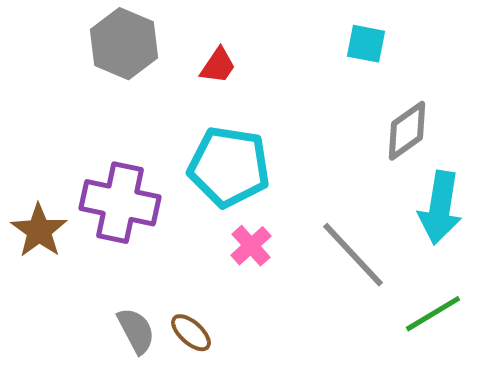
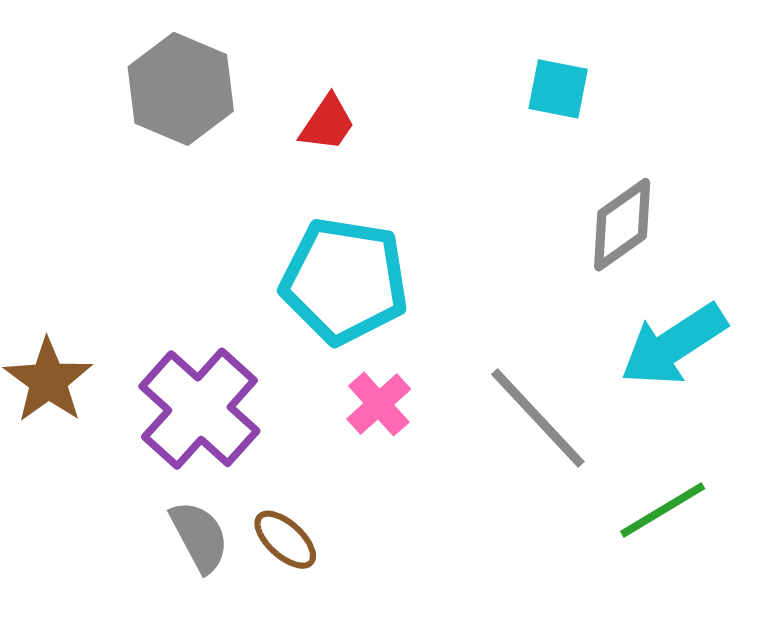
purple cross: (120, 203) -> (199, 409), moved, turned 30
cyan arrow: (440, 208) -> (674, 345), turned 48

